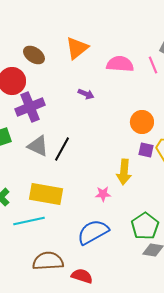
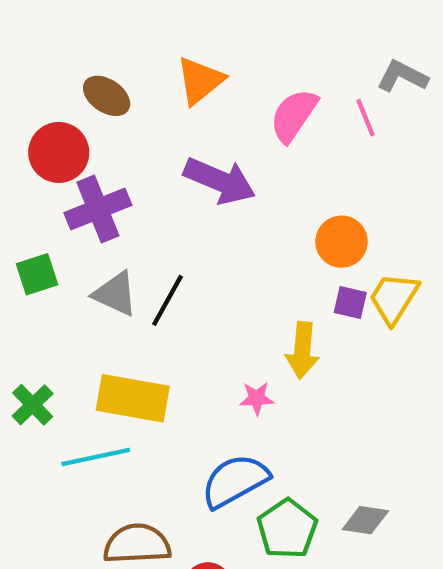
pink semicircle: (120, 64) -> (294, 115), turned -60
purple arrow: (86, 94) -> (220, 181), size x2.0
green pentagon: (145, 226) -> (287, 529), moved

